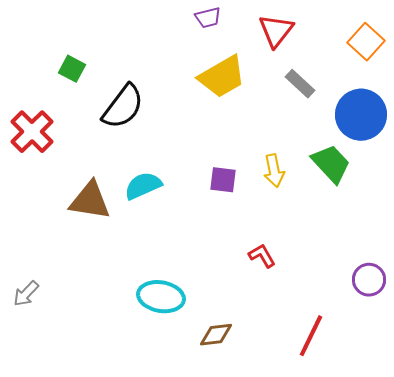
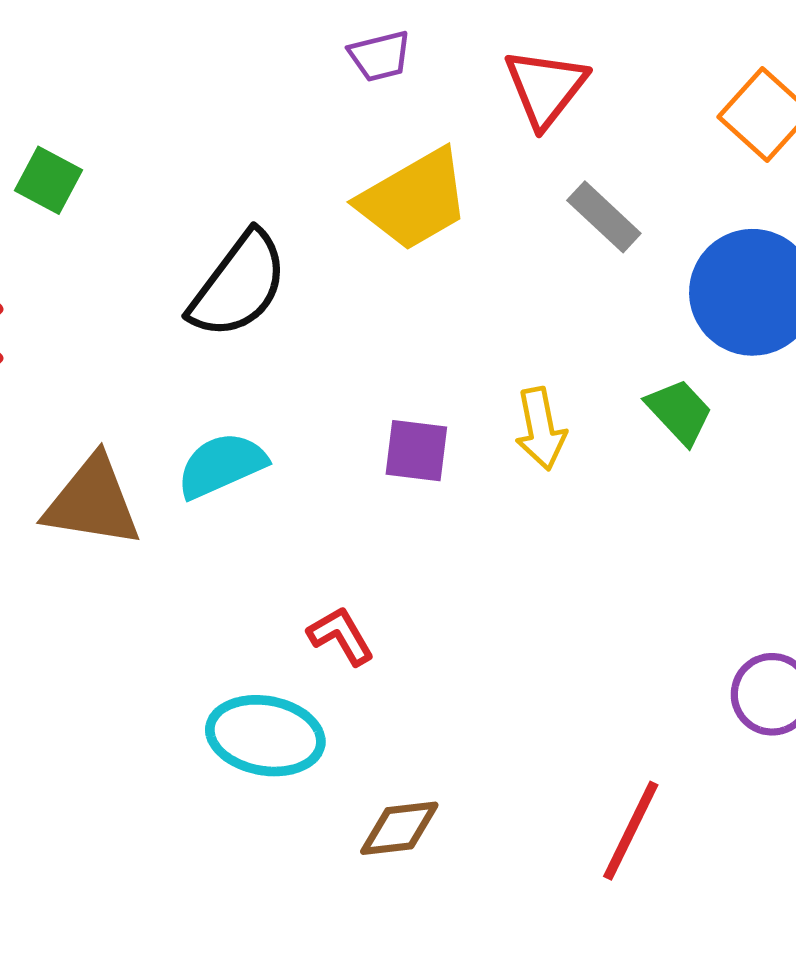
black semicircle: (123, 107) -> (239, 285), moved
green trapezoid: (331, 164) -> (679, 412), size x0.7
red L-shape: (262, 256) -> (341, 636), moved

